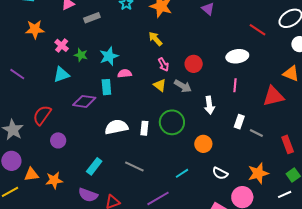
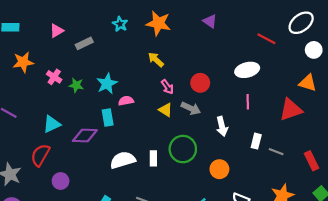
cyan triangle: (61, 75) -> (52, 124), moved

